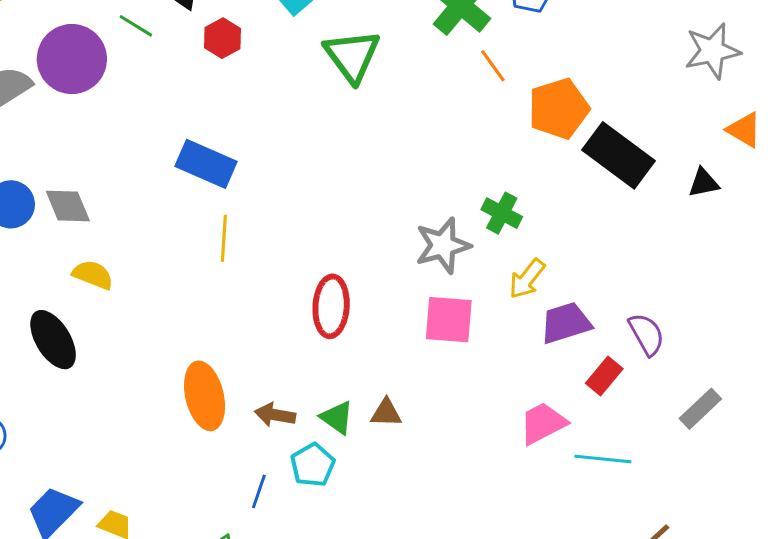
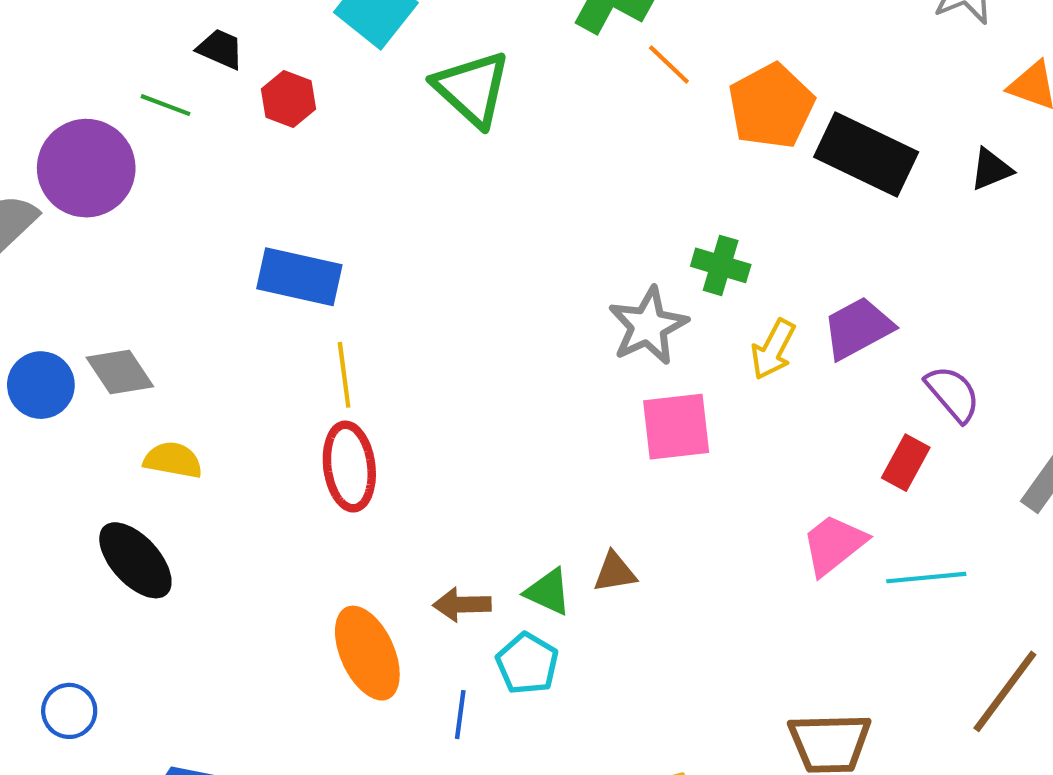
red ellipse: (331, 306) -> (349, 467), moved
purple trapezoid: (566, 323) -> (858, 328), moved
orange ellipse: (205, 396) -> (367, 653), moved

